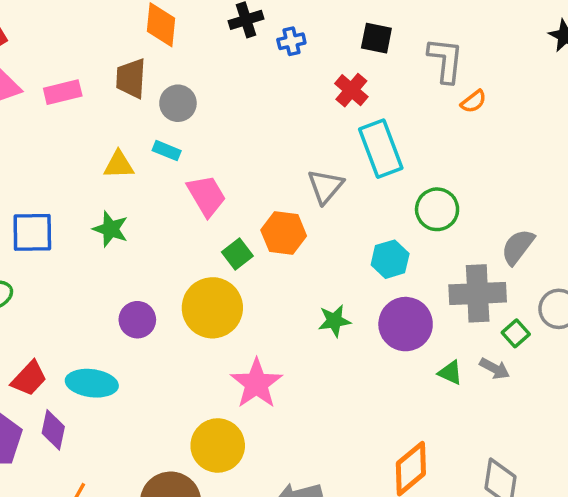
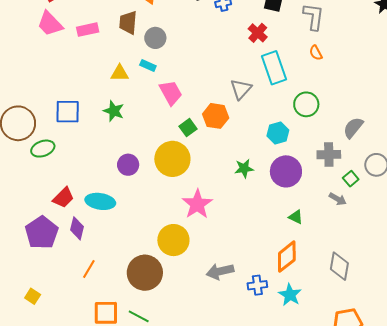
orange semicircle: (473, 101) -> (316, 53), moved, turned 98
gray cross: (478, 293) -> (329, 155), size x0.7
green triangle: (450, 373) -> (296, 217), moved

